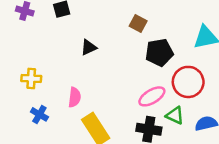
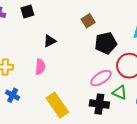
brown square: (138, 23) -> (88, 21), turned 32
pink semicircle: (75, 97) -> (40, 67), moved

